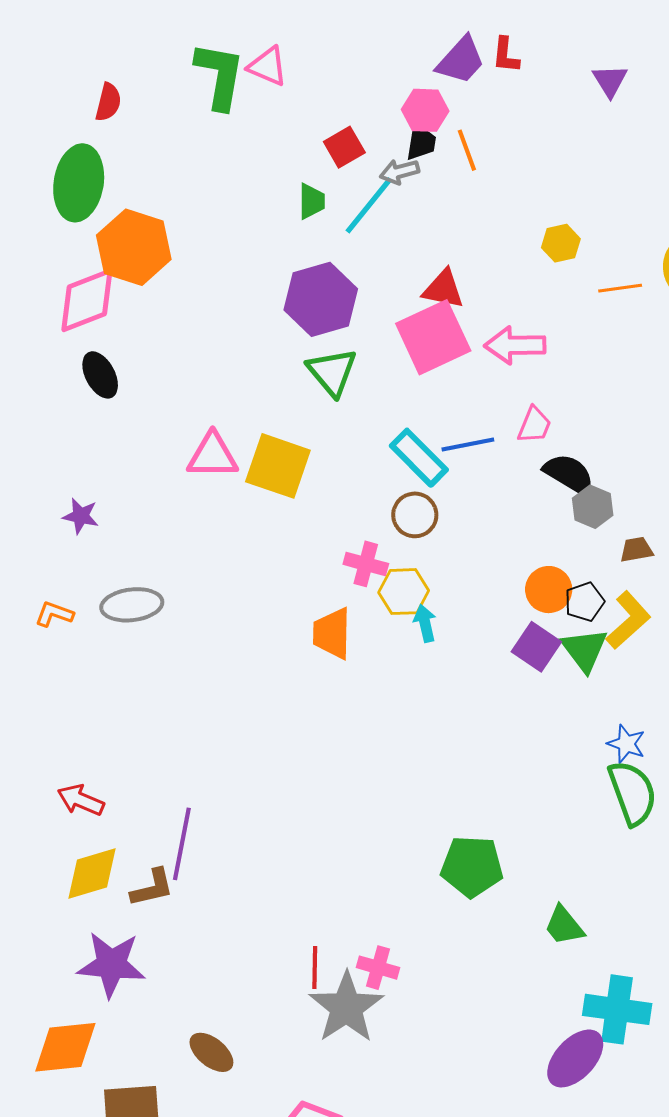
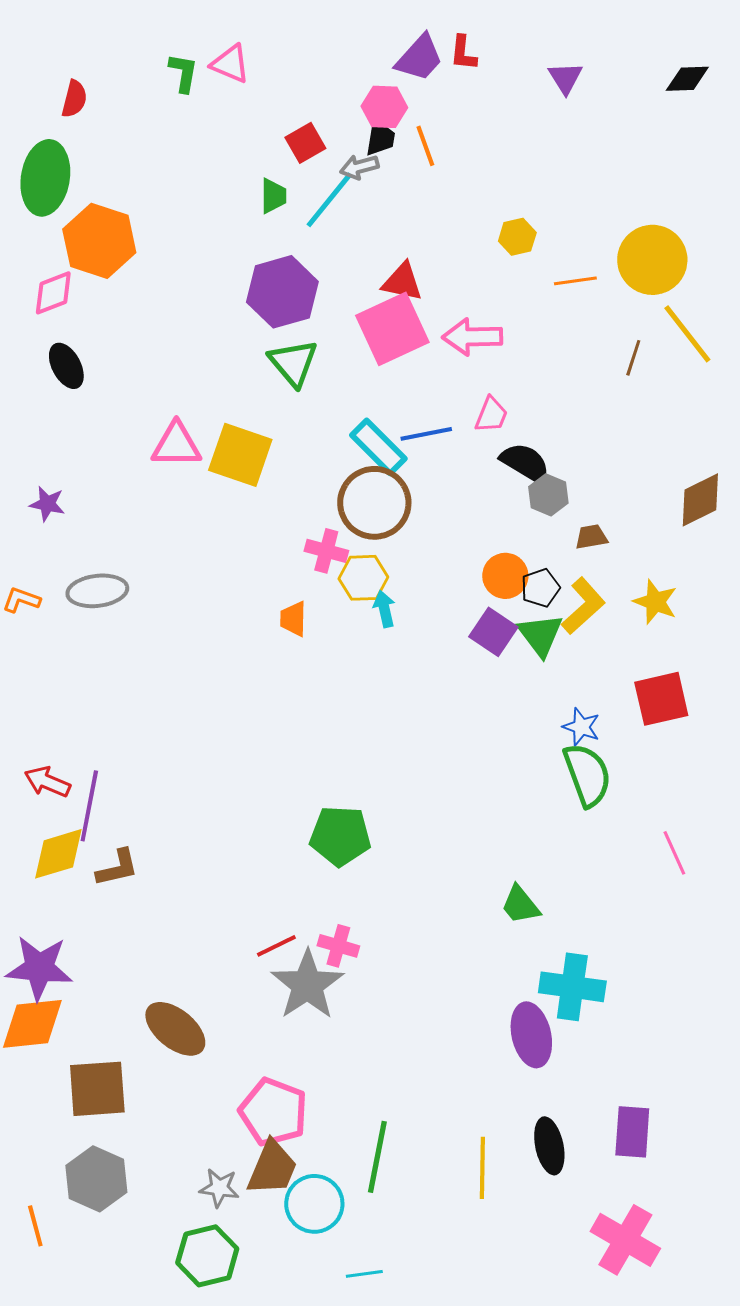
green L-shape: (220, 76) -> (183, 73), size x0.6
pink diamond: (87, 300) -> (53, 293), size x0.7
brown circle: (415, 515) -> (374, 503), size x1.6
orange trapezoid: (332, 633) -> (293, 619), size x0.7
purple line: (182, 844) -> (89, 806), moved
green pentagon: (472, 866) -> (340, 836), moved
purple star: (111, 964) -> (39, 968), moved
red line: (315, 968) -> (276, 946), turned 63
brown ellipse: (211, 1052) -> (175, 1029), size x1.4
purple ellipse: (575, 1058) -> (531, 1035), turned -56

